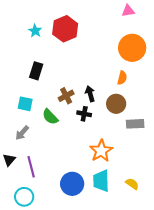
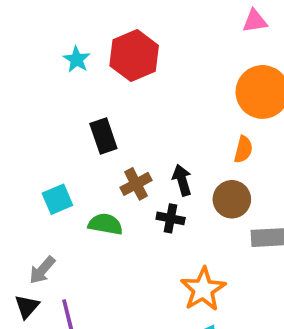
black rectangle: (36, 71) -> (103, 136), moved, turned -36
cyan square: (25, 104) -> (57, 199), turned -35
green semicircle: (50, 117) -> (105, 224), turned 144
gray arrow: (22, 133) -> (42, 270), moved

